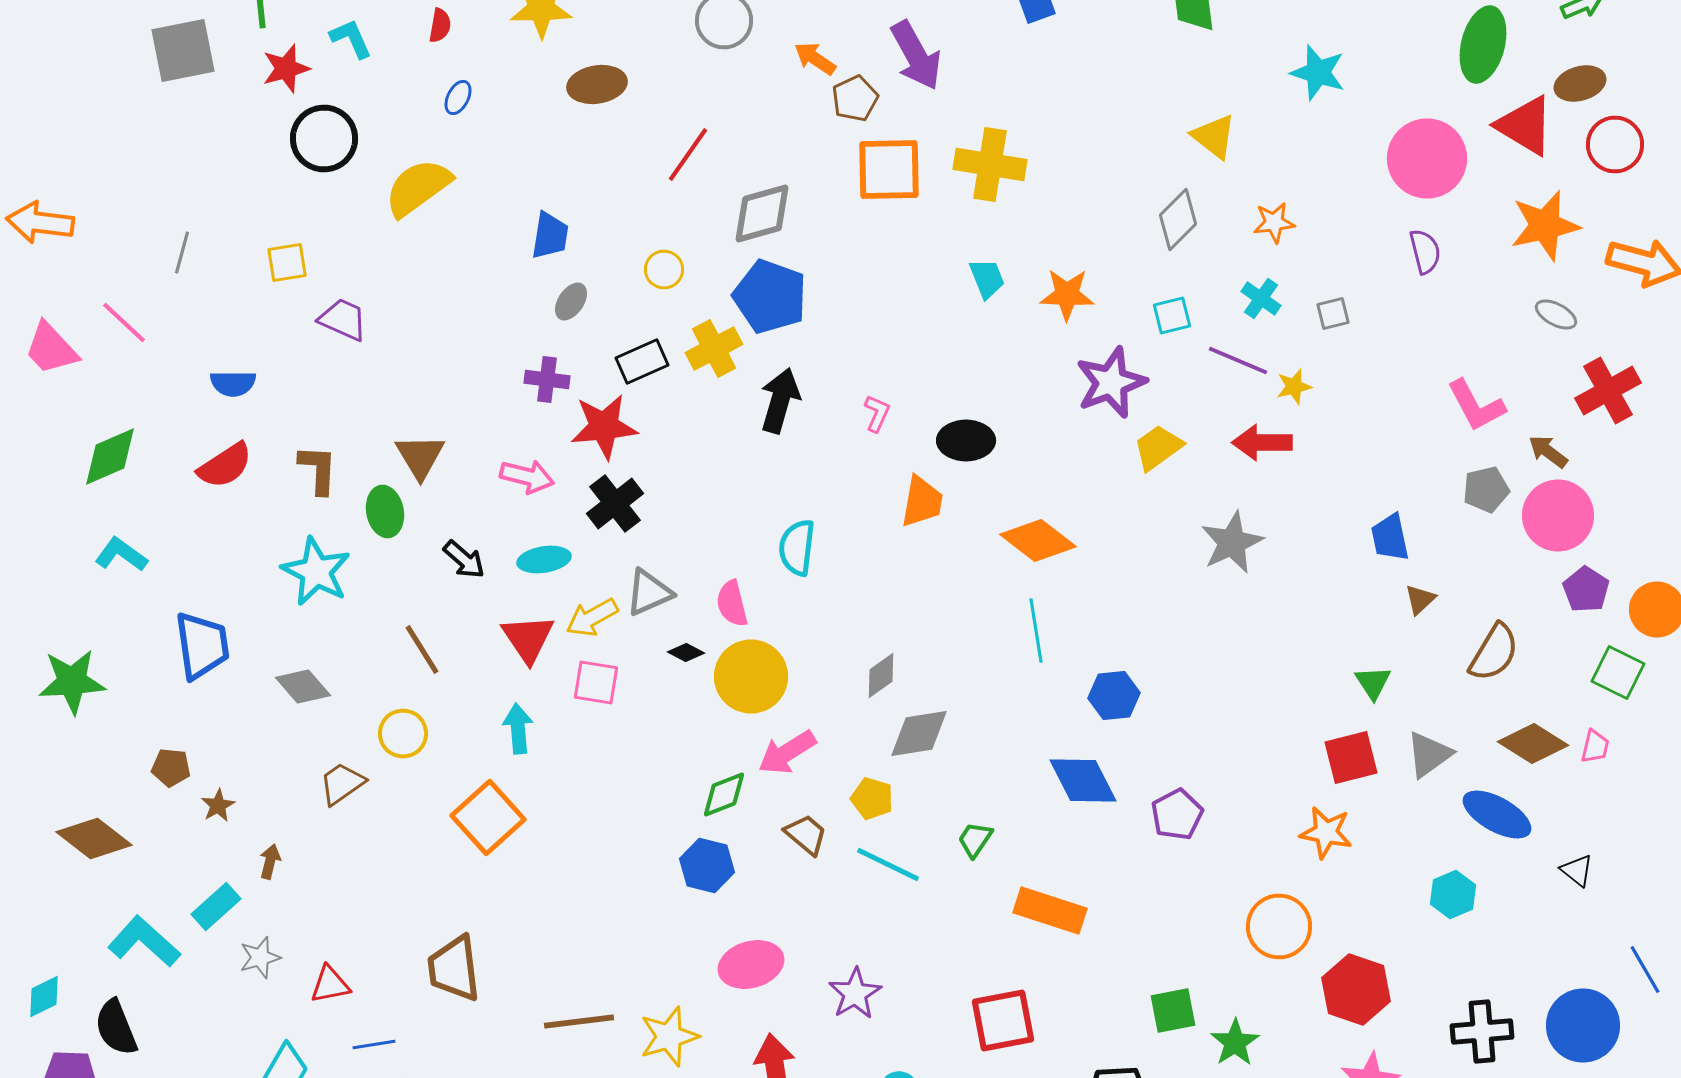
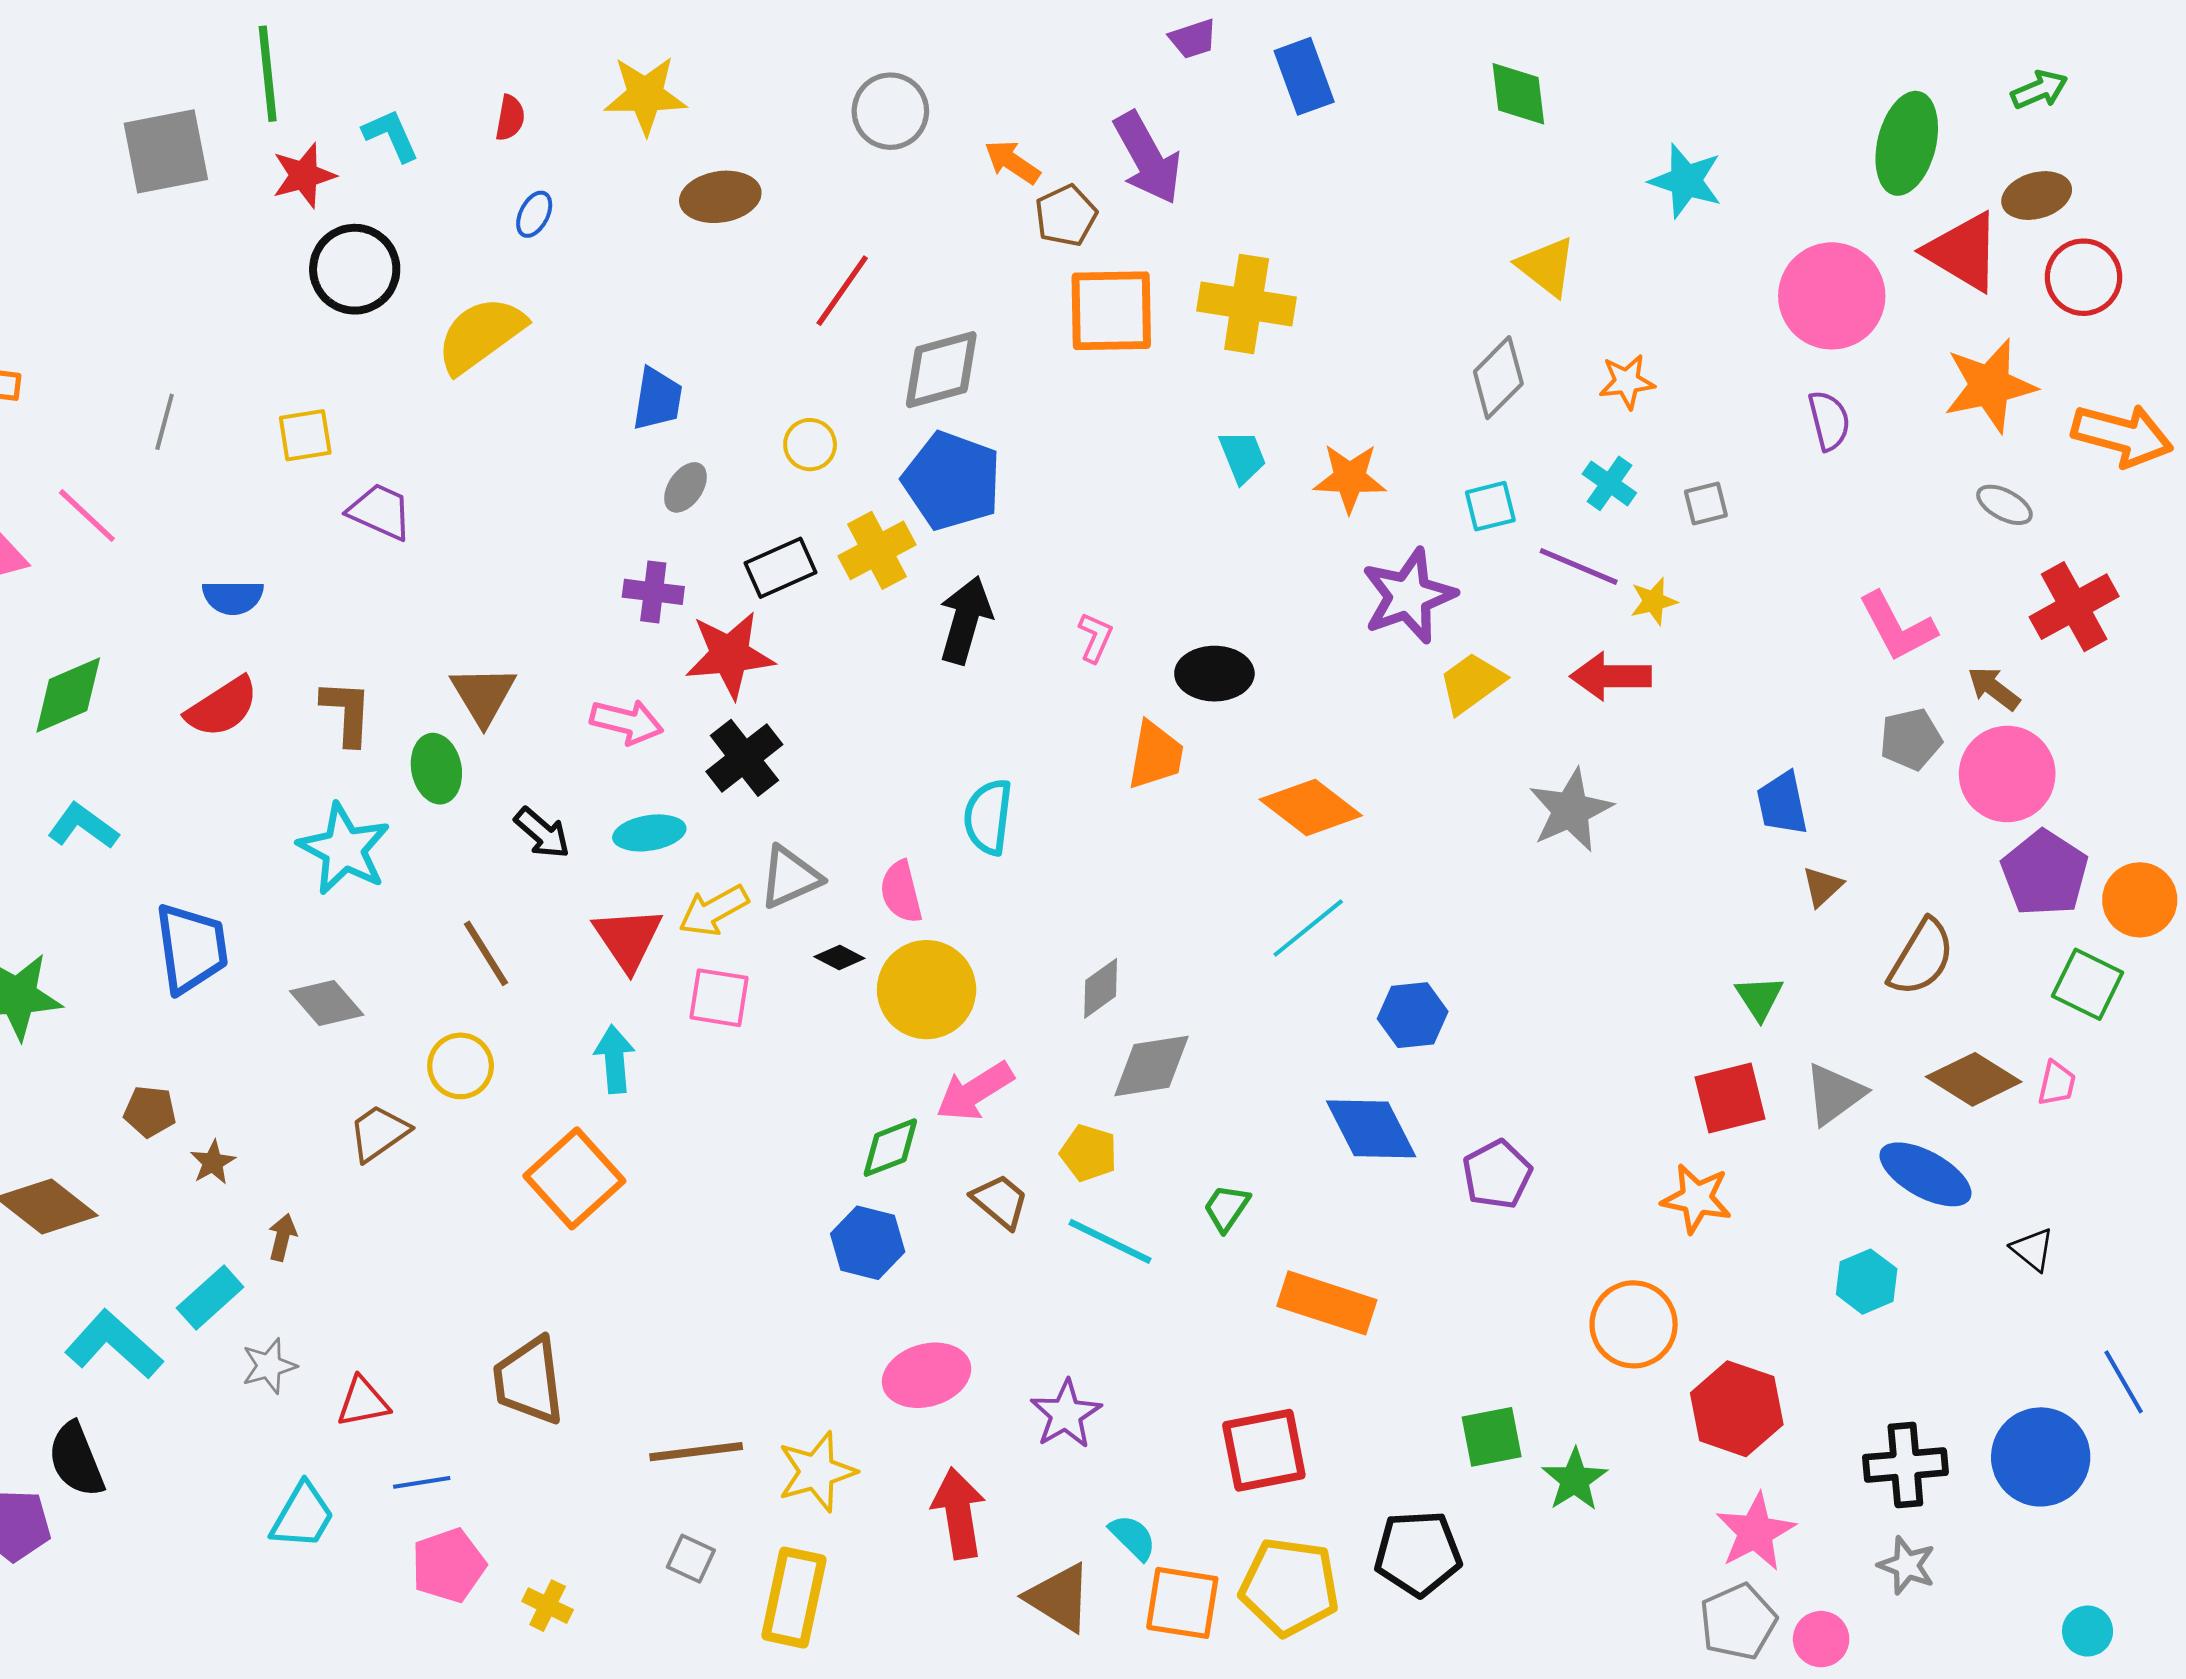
purple pentagon: (1586, 590) -> (2045, 873), size x1.4
cyan line: (1036, 630) -> (1308, 928), turned 60

